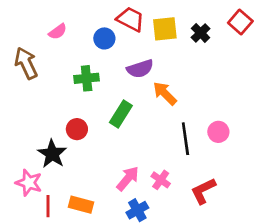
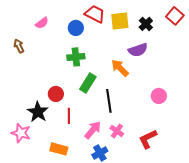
brown arrow: (26, 63) -> (19, 46), size x0.6
purple semicircle: (140, 69) -> (138, 50), moved
green cross: (87, 78) -> (76, 57), moved
black line: (185, 139) -> (109, 101), moved
red line: (48, 206) -> (69, 116), moved

